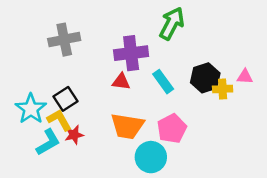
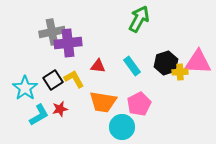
purple cross: (131, 53) -> (68, 43), moved
pink triangle: (245, 77) -> (198, 62), size x2.0
yellow L-shape: (59, 120) -> (74, 79), moved

